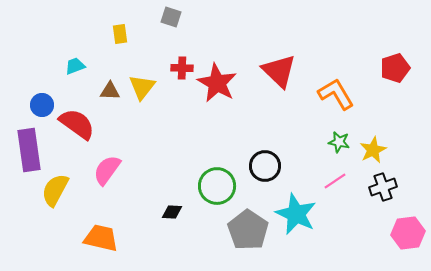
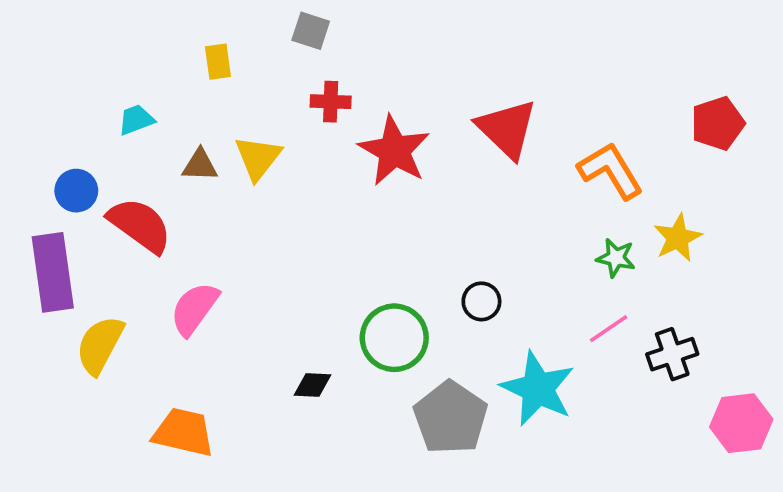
red cross: (182, 68) -> (331, 102), moved
yellow star: (373, 150) -> (678, 238), moved
black circle: (265, 166) -> (481, 301), size x0.7
black cross: (383, 187) -> (672, 354), moved

